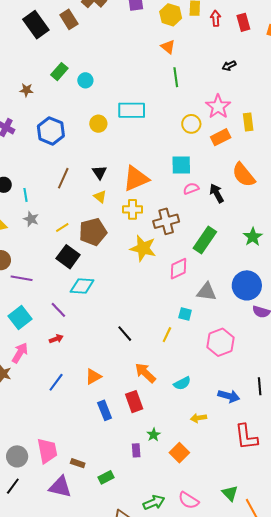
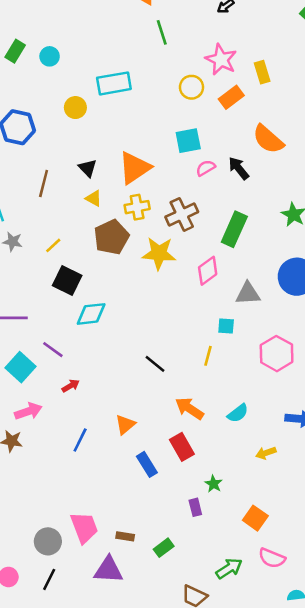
brown pentagon: (93, 232) -> (111, 237), moved
purple line: (58, 310) -> (53, 350), moved
pink arrow: (20, 353) -> (28, 411), turned 50
orange square: (179, 453) -> (255, 518), moved

